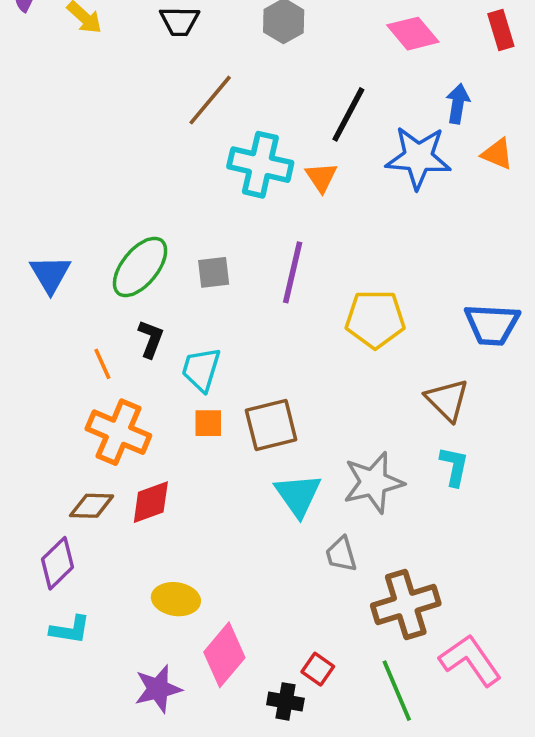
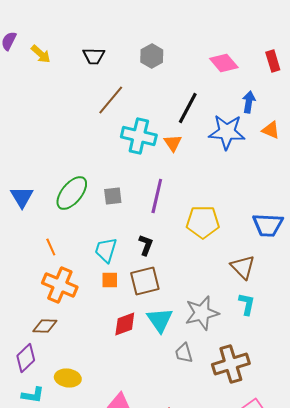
black L-shape: (151, 339) -> (146, 245), moved
red diamond: (151, 502) -> (125, 324), moved
yellow ellipse: (176, 599) -> (68, 378), moved
brown cross: (406, 605) -> (231, 364), moved

